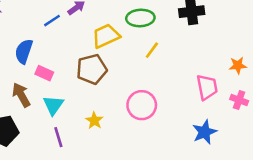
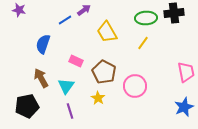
green ellipse: (140, 18) -> (146, 18), moved
yellow trapezoid: (106, 36) -> (107, 32), turned -95
brown pentagon: (92, 69) -> (104, 72), moved, turned -30
pink rectangle: (44, 73) -> (76, 61), moved

